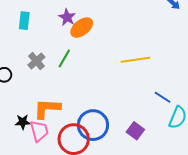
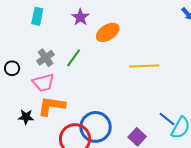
orange ellipse: (82, 28) -> (108, 32), moved
blue line: (163, 97) -> (167, 119), moved
pink trapezoid: (39, 131) -> (43, 83), moved, turned 85

